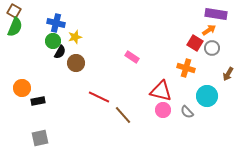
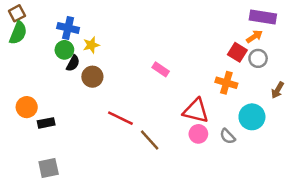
brown square: (14, 11) -> (17, 13), turned 32

